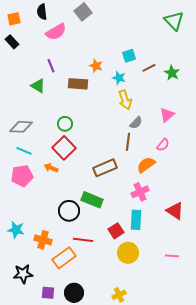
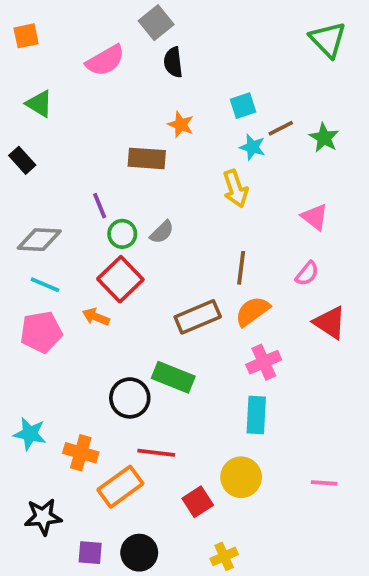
black semicircle: (42, 12) -> (173, 62), moved
black rectangle: (12, 42) -> (22, 160), moved
purple line: (51, 66) -> (100, 206), moved
cyan star: (119, 78) -> (252, 147), moved
green triangle: (38, 86) -> (39, 104), moved
pink triangle: (167, 115) -> (315, 217), turned -42
gray semicircle: (136, 123) -> (162, 232), moved
orange semicircle: (146, 165) -> (252, 311), moved
red triangle: (175, 211) -> (330, 323), moved
red square: (116, 231) -> (198, 502), moved

